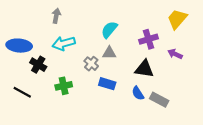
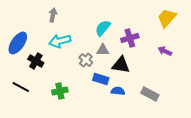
purple cross: (149, 39) -> (130, 38), moved
blue ellipse: (19, 46) -> (18, 43), turned -60
black triangle: (144, 69) -> (121, 65), moved
green cross: (64, 86) -> (60, 91), moved
blue semicircle: (138, 93) -> (118, 91), moved, turned 128

